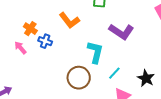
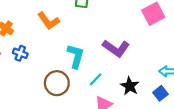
purple L-shape: (121, 32) -> (116, 48), moved
blue cross: (45, 41) -> (20, 53), moved

